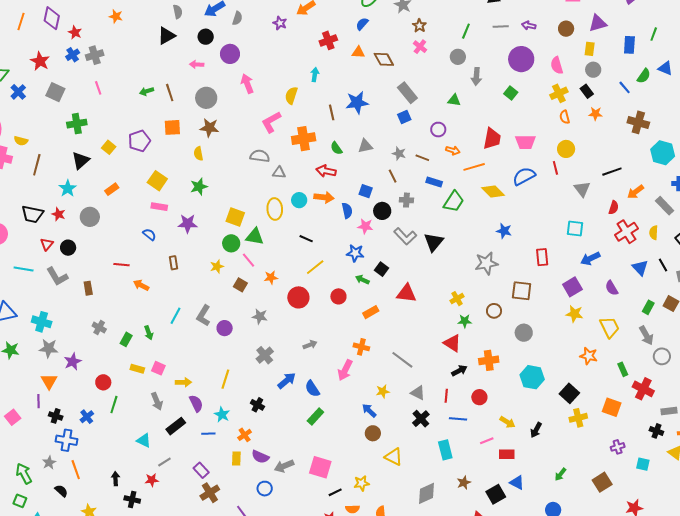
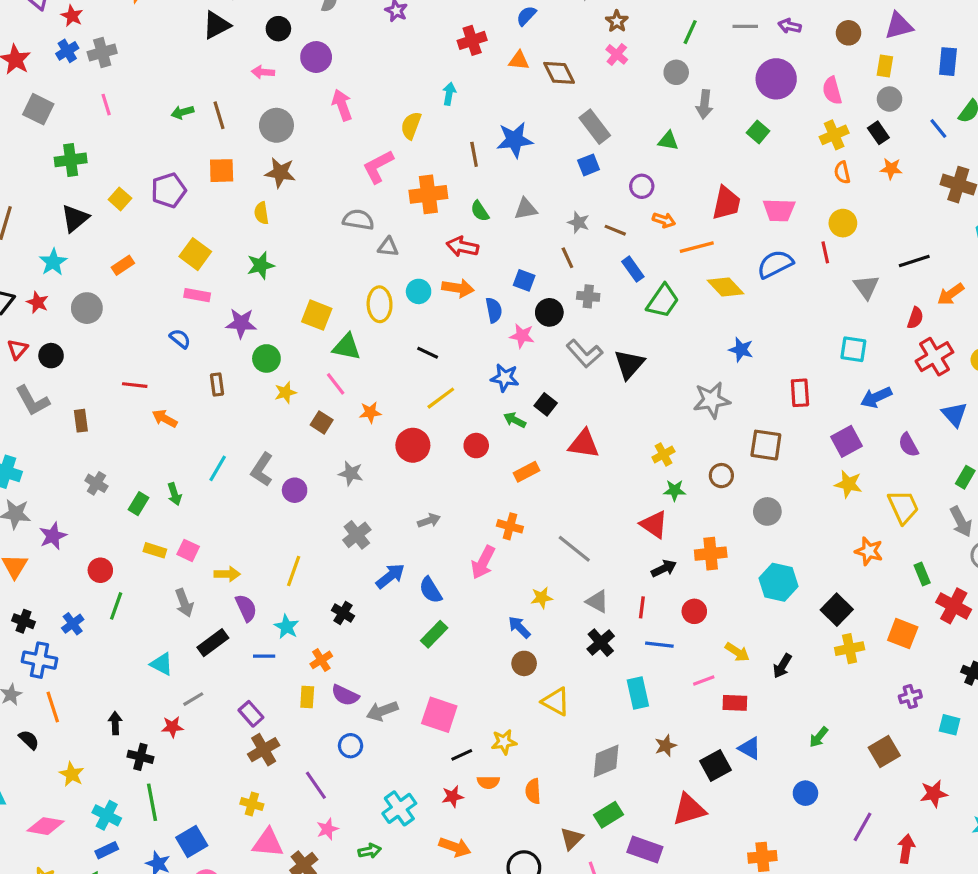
blue rectangle: (434, 182) -> (633, 269), turned 35
green circle: (231, 243) -> (266, 358), moved

